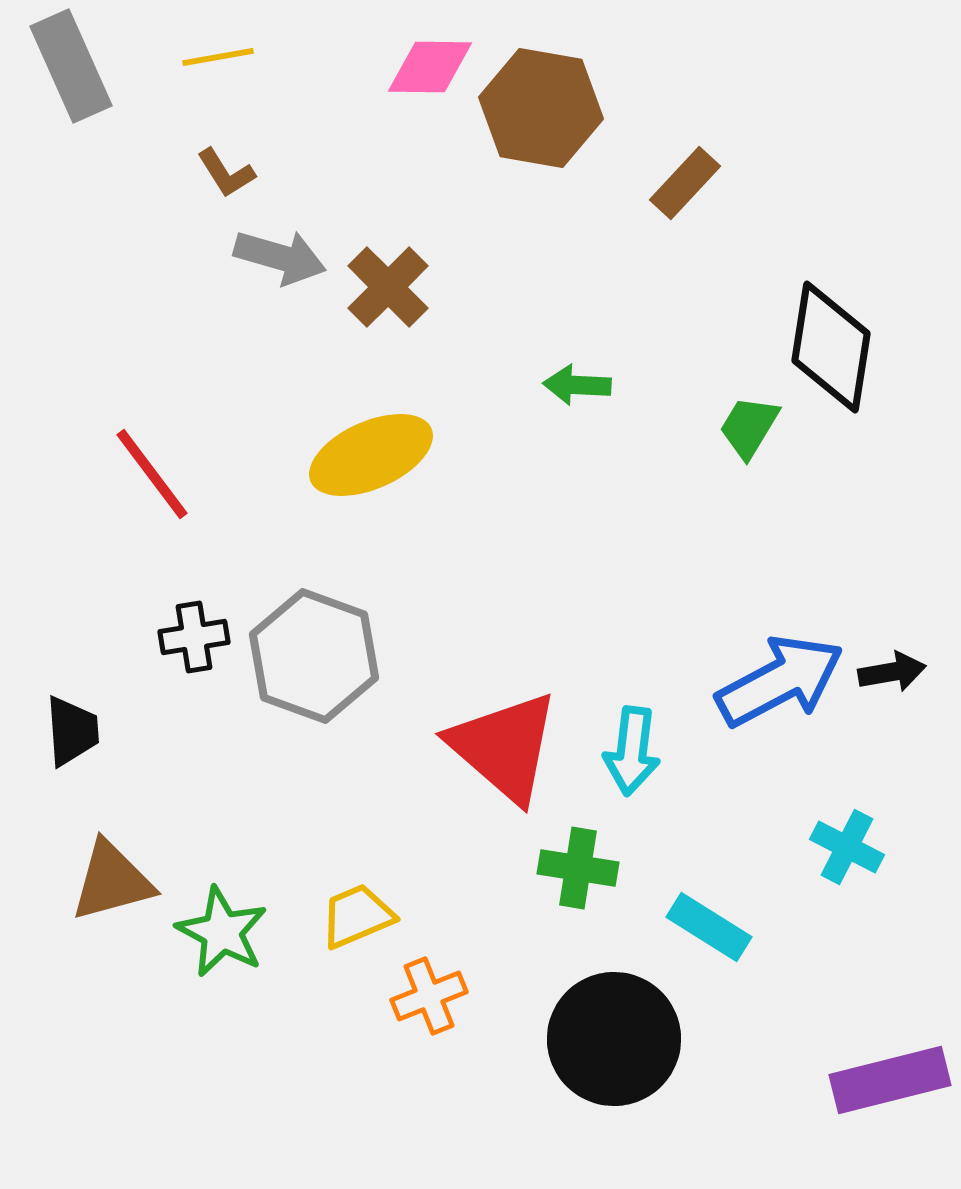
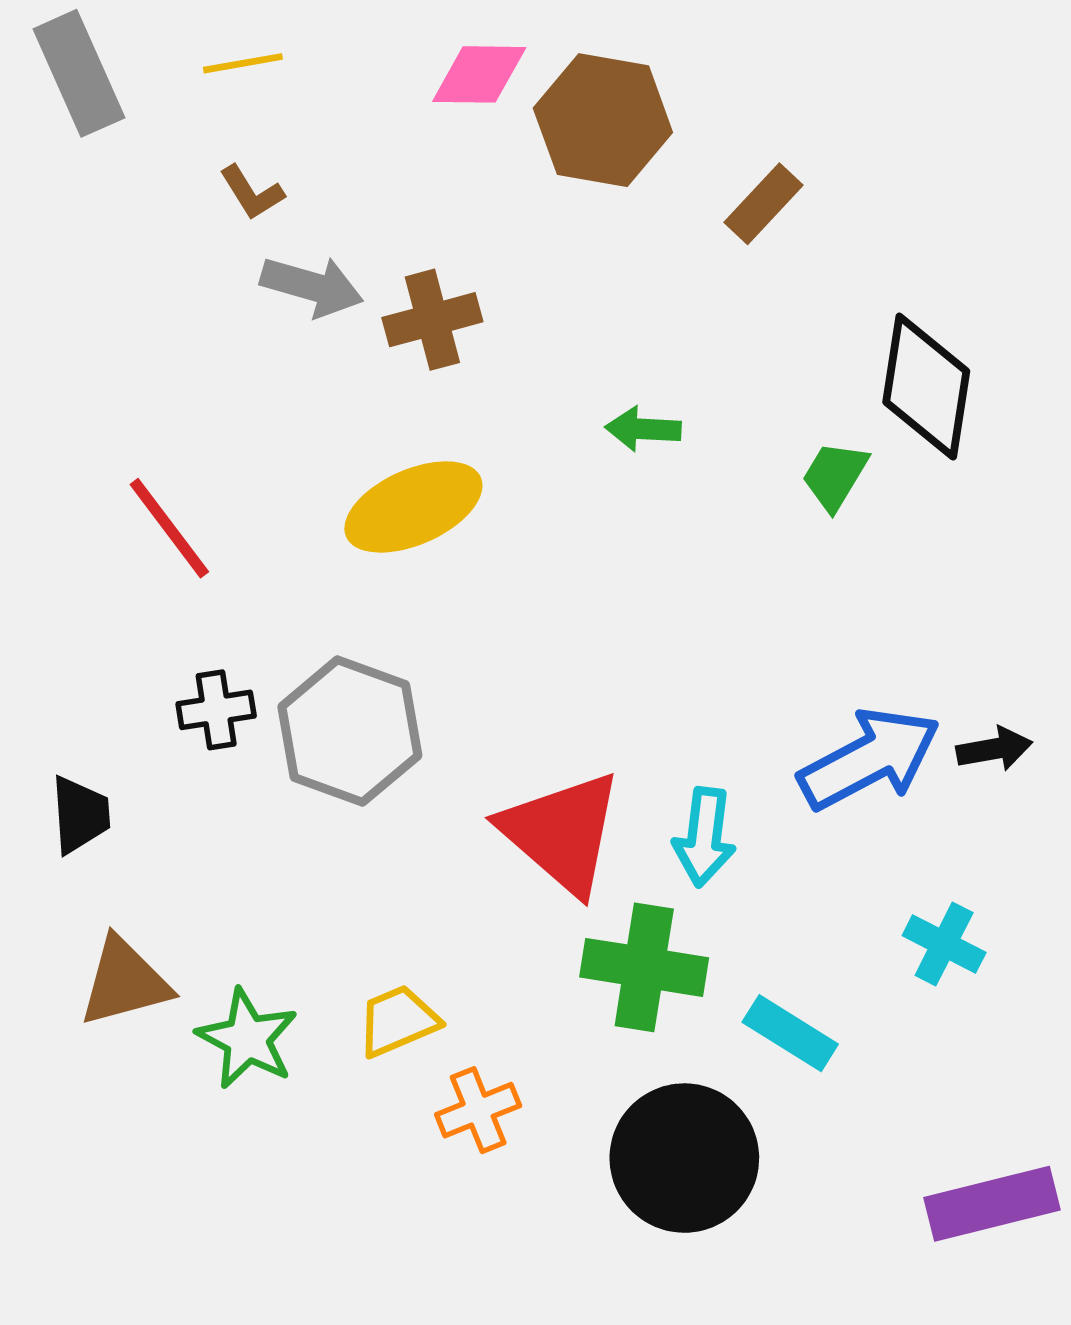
brown cross: (388, 287) -> (432, 320), turned 30
green cross: (578, 868) -> (644, 967), size x1.4

